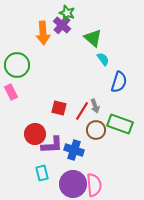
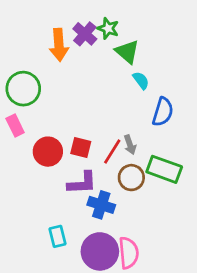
green star: (67, 13) -> (108, 28), moved
red circle: (35, 134) -> (48, 152), moved
purple L-shape: (52, 145) -> (82, 183), moved

